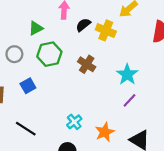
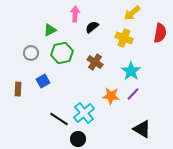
yellow cross: (106, 30) -> (124, 38), moved
cyan cross: (74, 122) -> (84, 113), size x1.5
black line: (26, 129) -> (59, 119), moved
orange star: (105, 132) -> (111, 96), moved, turned 30

